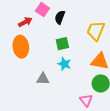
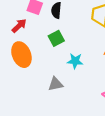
green square: (62, 44) -> (56, 38), moved

